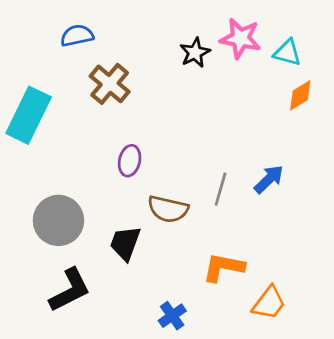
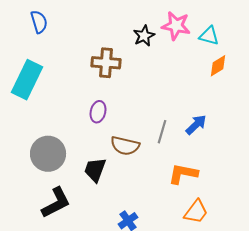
blue semicircle: (77, 36) -> (39, 22), moved, turned 85
brown cross: (110, 84) -> (106, 63), moved, turned -36
orange L-shape: (223, 267) -> (183, 174), moved

